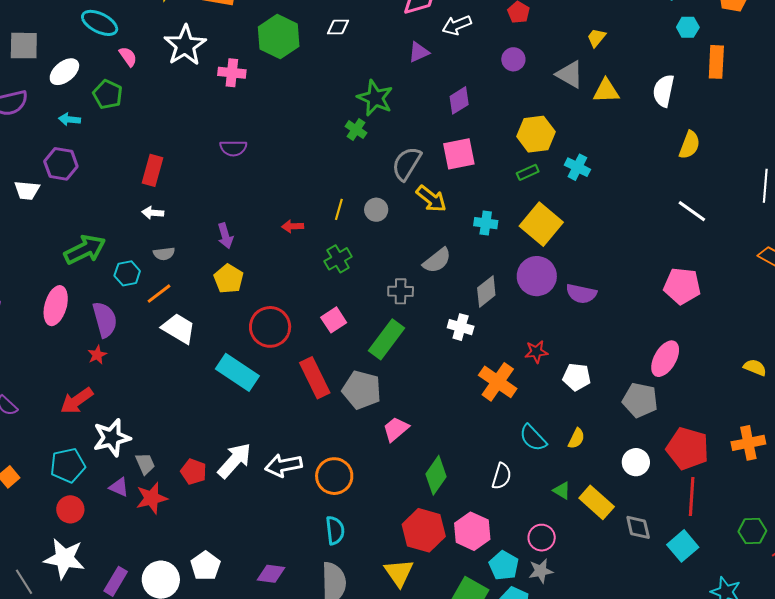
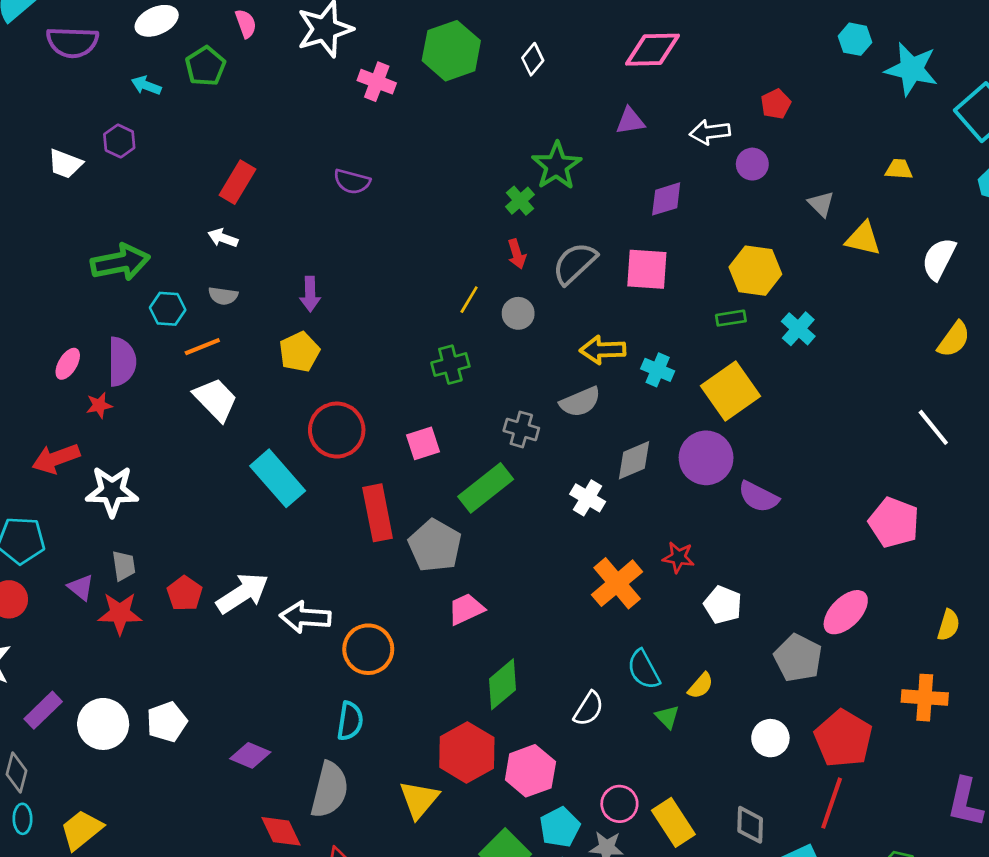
white arrow: (457, 25) -> (710, 132), moved
white diamond: (338, 27) -> (533, 59), turned -65
yellow trapezoid: (596, 38) -> (899, 169), moved, turned 40
gray triangle: (570, 74) -> (821, 204), size x0.7
purple hexagon: (61, 164) -> (119, 141), size x0.7
yellow arrow: (431, 199) -> (603, 350), moved, turned 124
red arrow: (293, 226) -> (517, 254), moved, turned -120
pink ellipse: (56, 306) -> (68, 364), moved, size x0.6
yellow semicircle: (755, 367) -> (949, 625), moved, turned 70
white star: (112, 438) -> (112, 491), moved
orange cross: (748, 443) -> (925, 698), moved
green triangle: (562, 491) -> (667, 717), moved
yellow rectangle: (597, 502) -> (673, 822), moved

